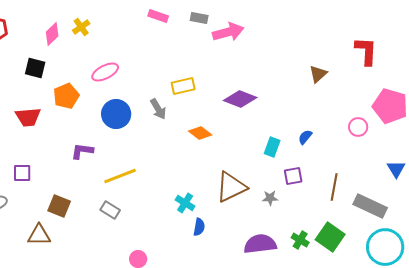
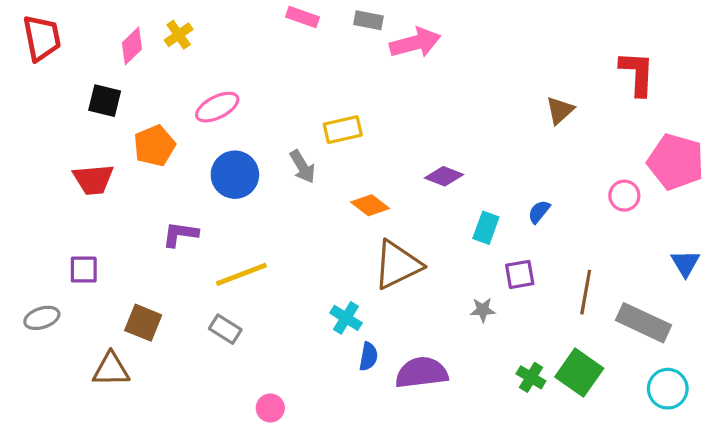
purple diamond: (240, 99) -> (444, 176), moved, size x0.7
brown triangle: (231, 187) -> (397, 265), moved
purple semicircle: (260, 244) -> (422, 373), moved
cyan circle: (385, 247) -> (668, 389), size x0.7

